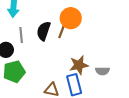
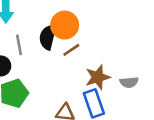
orange circle: (71, 18) -> (65, 25), moved
brown line: (62, 31) -> (71, 50), moved, turned 40

